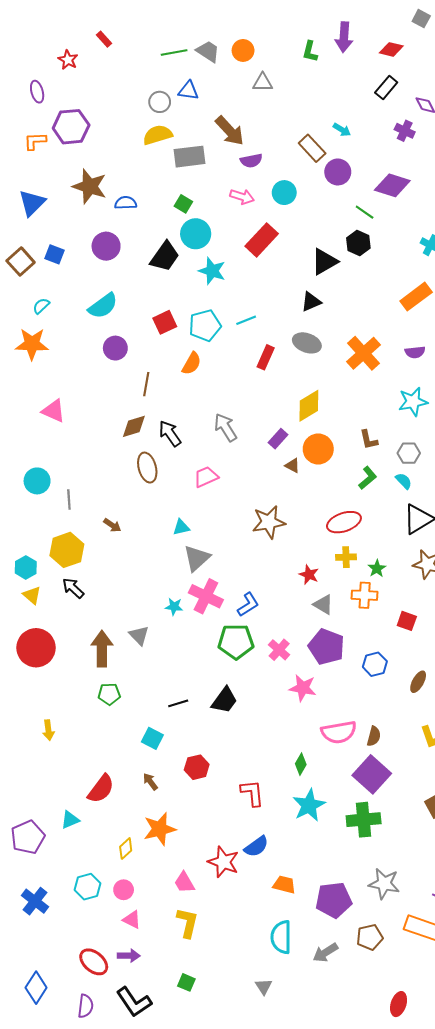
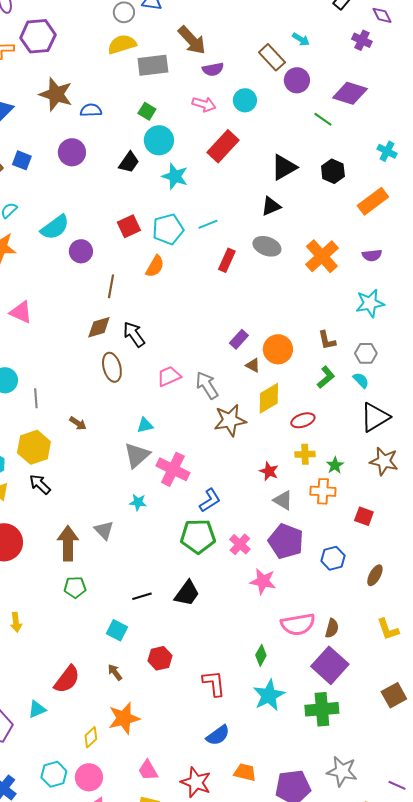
black hexagon: (358, 243) -> (333, 171), moved
black trapezoid: (165, 256) -> (129, 162), size x0.7
cyan semicircle: (103, 306) -> (55, 227), moved
yellow diamond: (309, 406) -> (269, 398), moved
gray arrow: (226, 427) -> (207, 385), moved
red ellipse: (344, 522) -> (303, 420), size x0.7
gray triangle: (197, 558) -> (137, 455), moved
pink cross: (206, 596) -> (173, 469), moved
red star: (223, 862) -> (196, 782), moved
pink circle: (124, 890) -> (89, 777), size x1.4

